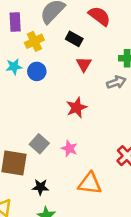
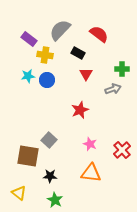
purple rectangle: (15, 22) -> (29, 39), turned -49
yellow cross: (34, 41) -> (45, 55), turned 35
pink star: (69, 149) -> (90, 144), moved

